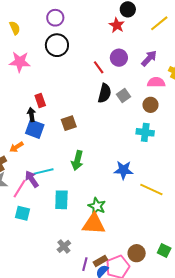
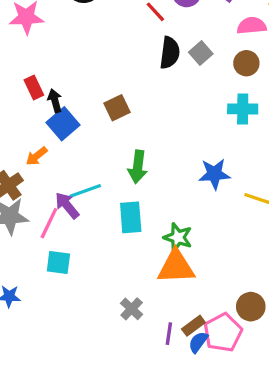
red rectangle: (40, 101) -> (34, 87), moved
blue square: (35, 129) -> (63, 124), turned 36
cyan rectangle: (61, 200) -> (131, 217), moved

